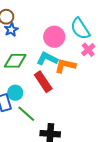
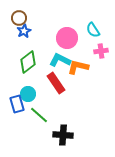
cyan semicircle: (80, 29) -> (93, 30), size x0.7
pink cross: (88, 50) -> (101, 51), turned 32
green diamond: (15, 61) -> (28, 62), turned -40

